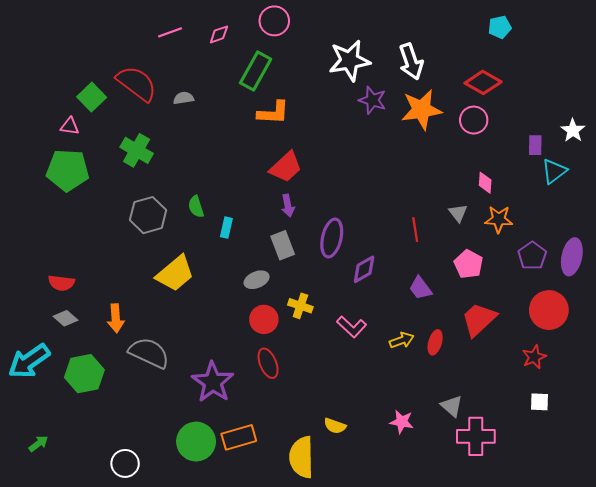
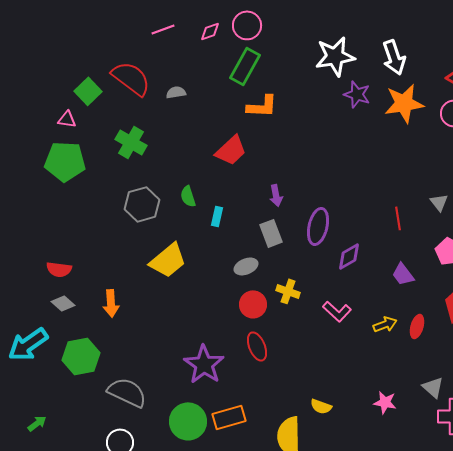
pink circle: (274, 21) -> (247, 25), moved
red trapezoid: (286, 167) -> (231, 150), moved
gray semicircle: (149, 353) -> (127, 392), moved

